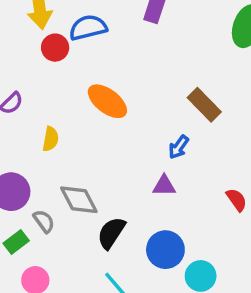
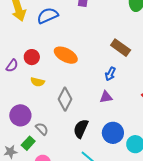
red circle: (55, 48) -> (32, 57), moved
yellow semicircle: (51, 139) -> (37, 82), turned 104
gray diamond: (79, 200) -> (65, 99), moved, turned 65

